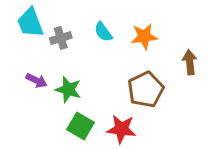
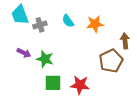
brown pentagon: (146, 90) -> (111, 61), moved
green square: (80, 126) -> (53, 83), turned -30

